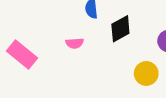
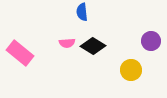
black diamond: (120, 29) -> (93, 46), moved, turned 60

